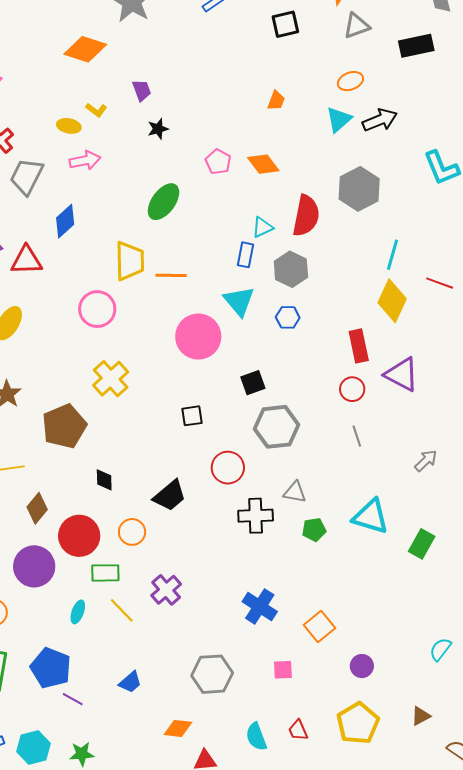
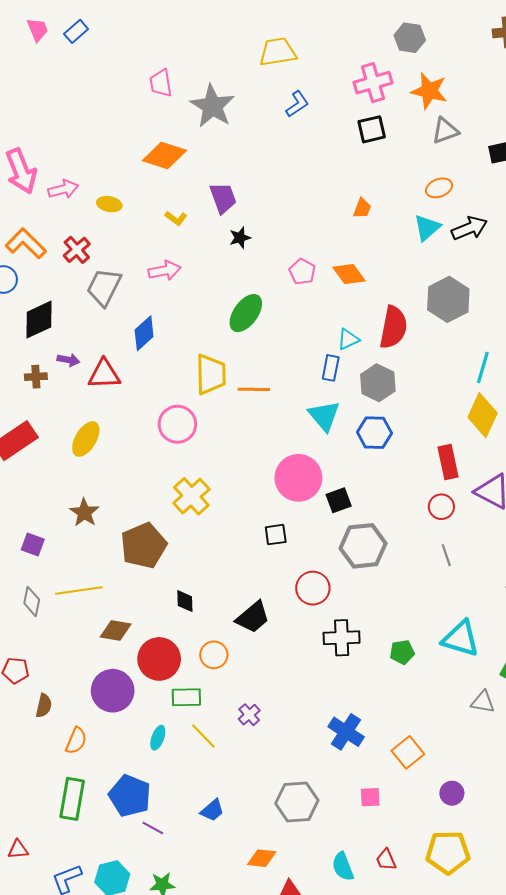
purple trapezoid: (142, 90) -> (223, 198), size x1.4
yellow ellipse: (69, 126) -> (109, 204), moved
blue hexagon: (288, 317) -> (374, 433), size x1.4
pink circle: (198, 337) -> (298, 478), moved
gray triangle: (295, 492) -> (483, 702), moved
brown diamond: (37, 508) -> (116, 631), turned 60
purple cross: (166, 590) -> (249, 715), size x0.7
yellow pentagon: (358, 723) -> (448, 852), turned 30

